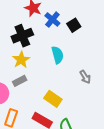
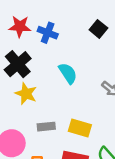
black square: (74, 25) -> (98, 29), moved
gray rectangle: (20, 81) -> (46, 127), moved, turned 40

